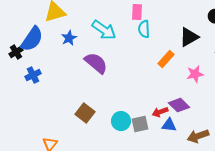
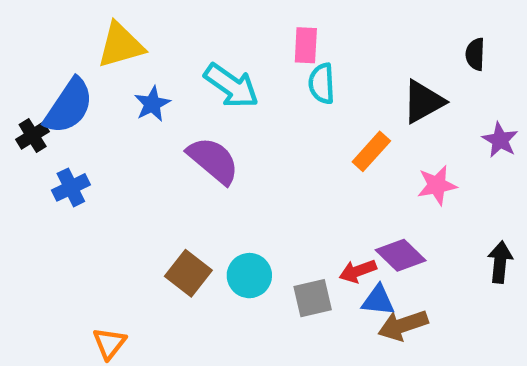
cyan circle: (121, 121) -> (249, 276), moved
brown arrow: (198, 136) -> (403, 325), moved

